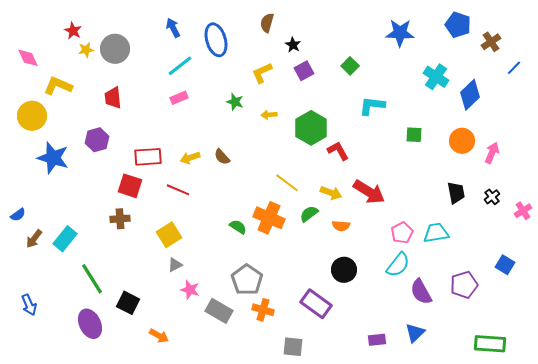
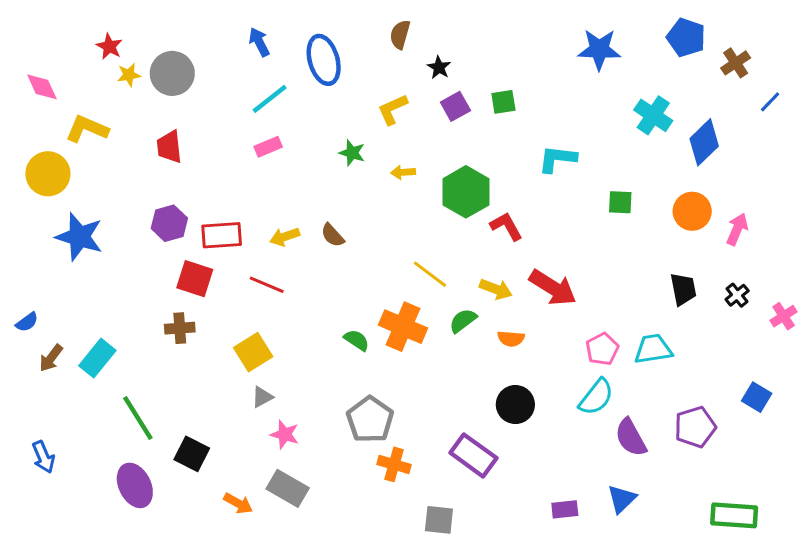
green square: (350, 66) -> (503, 102), moved, turned 36
purple hexagon: (97, 140) -> (169, 223), moved
gray rectangle: (219, 311) -> (288, 488), moved

